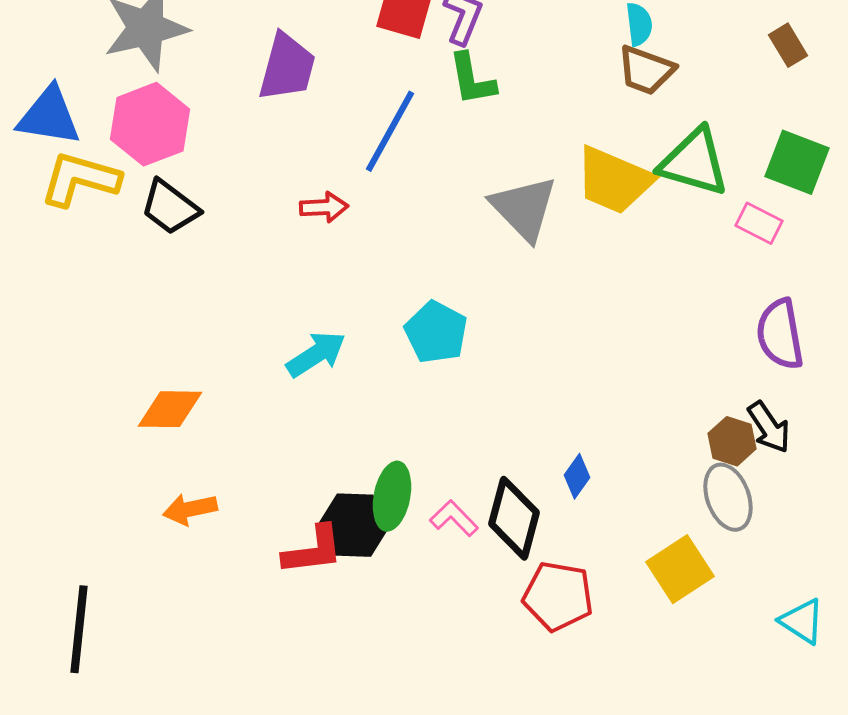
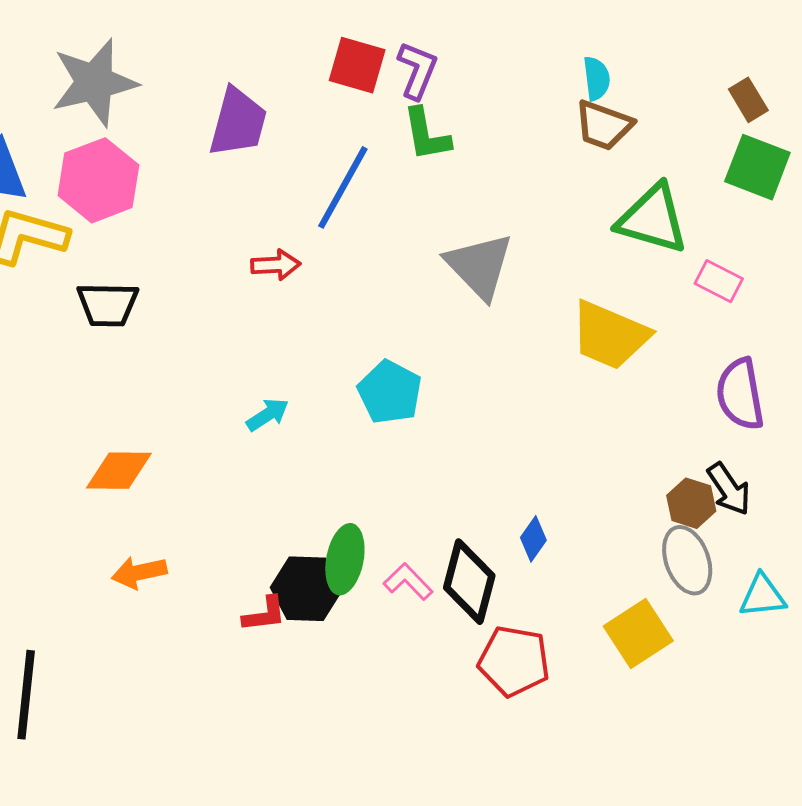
green square: (797, 162) -> (757, 167), moved
yellow trapezoid: (614, 180) -> (610, 335), moved
black trapezoid: (170, 207) -> (108, 305), moved, turned -36
cyan arrow: (316, 354) -> (268, 415), size x0.7
red L-shape: (313, 550) -> (264, 614), size x0.7
cyan triangle: (802, 621) -> (763, 596), moved, turned -39

